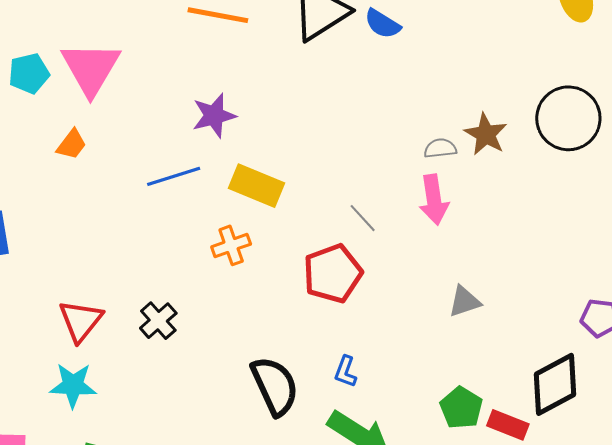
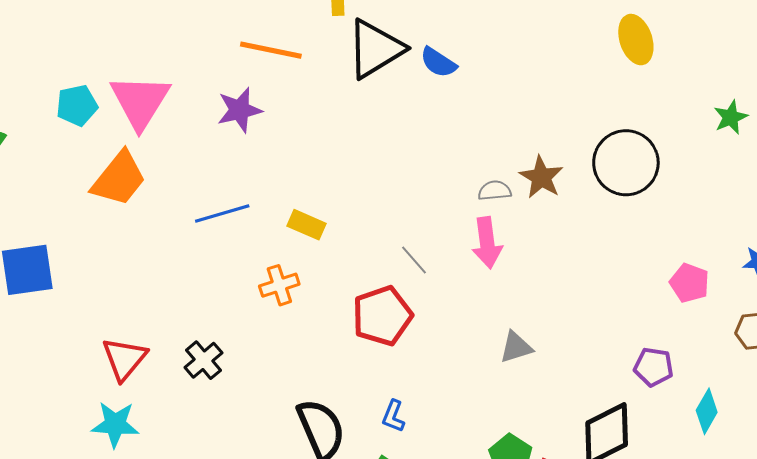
purple star: (214, 116) -> (239, 110), moved
orange trapezoid: (72, 144) -> (119, 179), size x1.8
yellow rectangle: (257, 186) -> (307, 225), size x0.7

